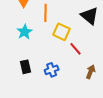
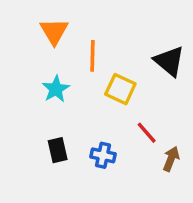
red line: (76, 49) -> (147, 133), moved
blue cross: (52, 70) -> (103, 155), turned 32

